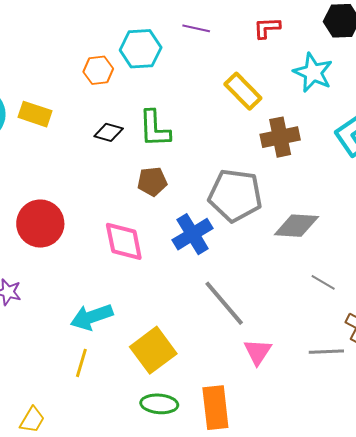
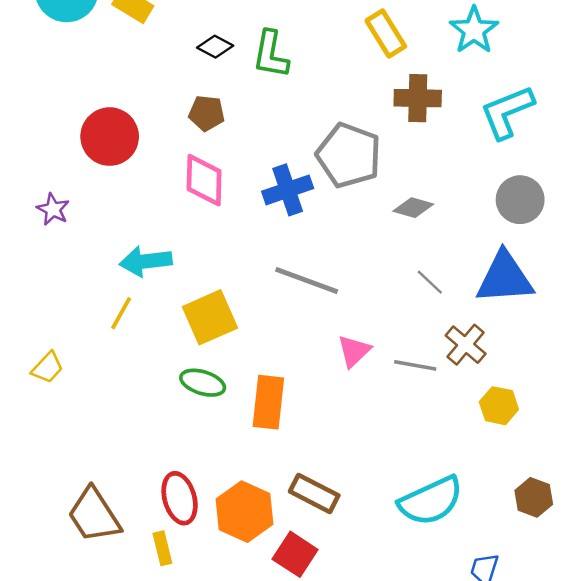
brown pentagon: (152, 181) -> (207, 113), moved
gray diamond: (296, 226) -> (413, 208), size x0.7
gray line: (224, 303) -> (307, 280), turned -42
pink triangle: (258, 352) -> (354, 351), moved

